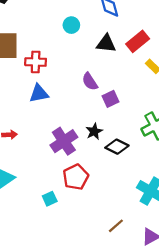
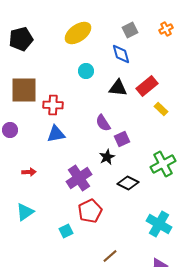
black star: (94, 131) -> (107, 157), moved
brown line: (116, 226) -> (110, 256), moved

